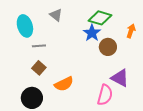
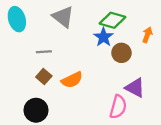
gray triangle: (56, 15) -> (63, 17), size x1.5
cyan ellipse: (25, 26) -> (17, 19), moved
orange semicircle: (64, 84) -> (72, 80), moved

